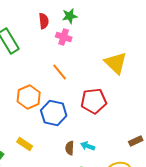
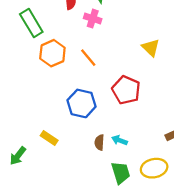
yellow triangle: (116, 63) -> (151, 48), size x0.7
orange hexagon: (29, 97) -> (52, 53), moved
red pentagon: (94, 101) -> (126, 90), turned 30

